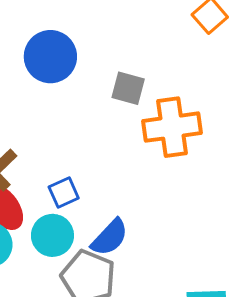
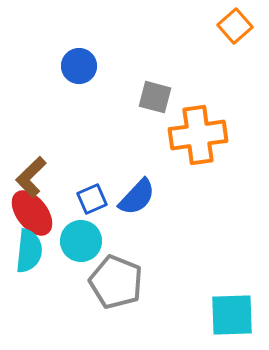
blue circle: (50, 57) -> (79, 66), size x0.7
blue semicircle: (110, 237) -> (137, 197), moved

